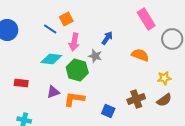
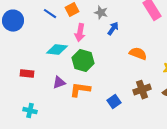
blue line: (50, 29) -> (50, 14), moved
orange semicircle: (140, 55) -> (138, 54), moved
gray star: (95, 56) -> (101, 13), moved
blue square: (108, 111) -> (114, 102), turned 32

